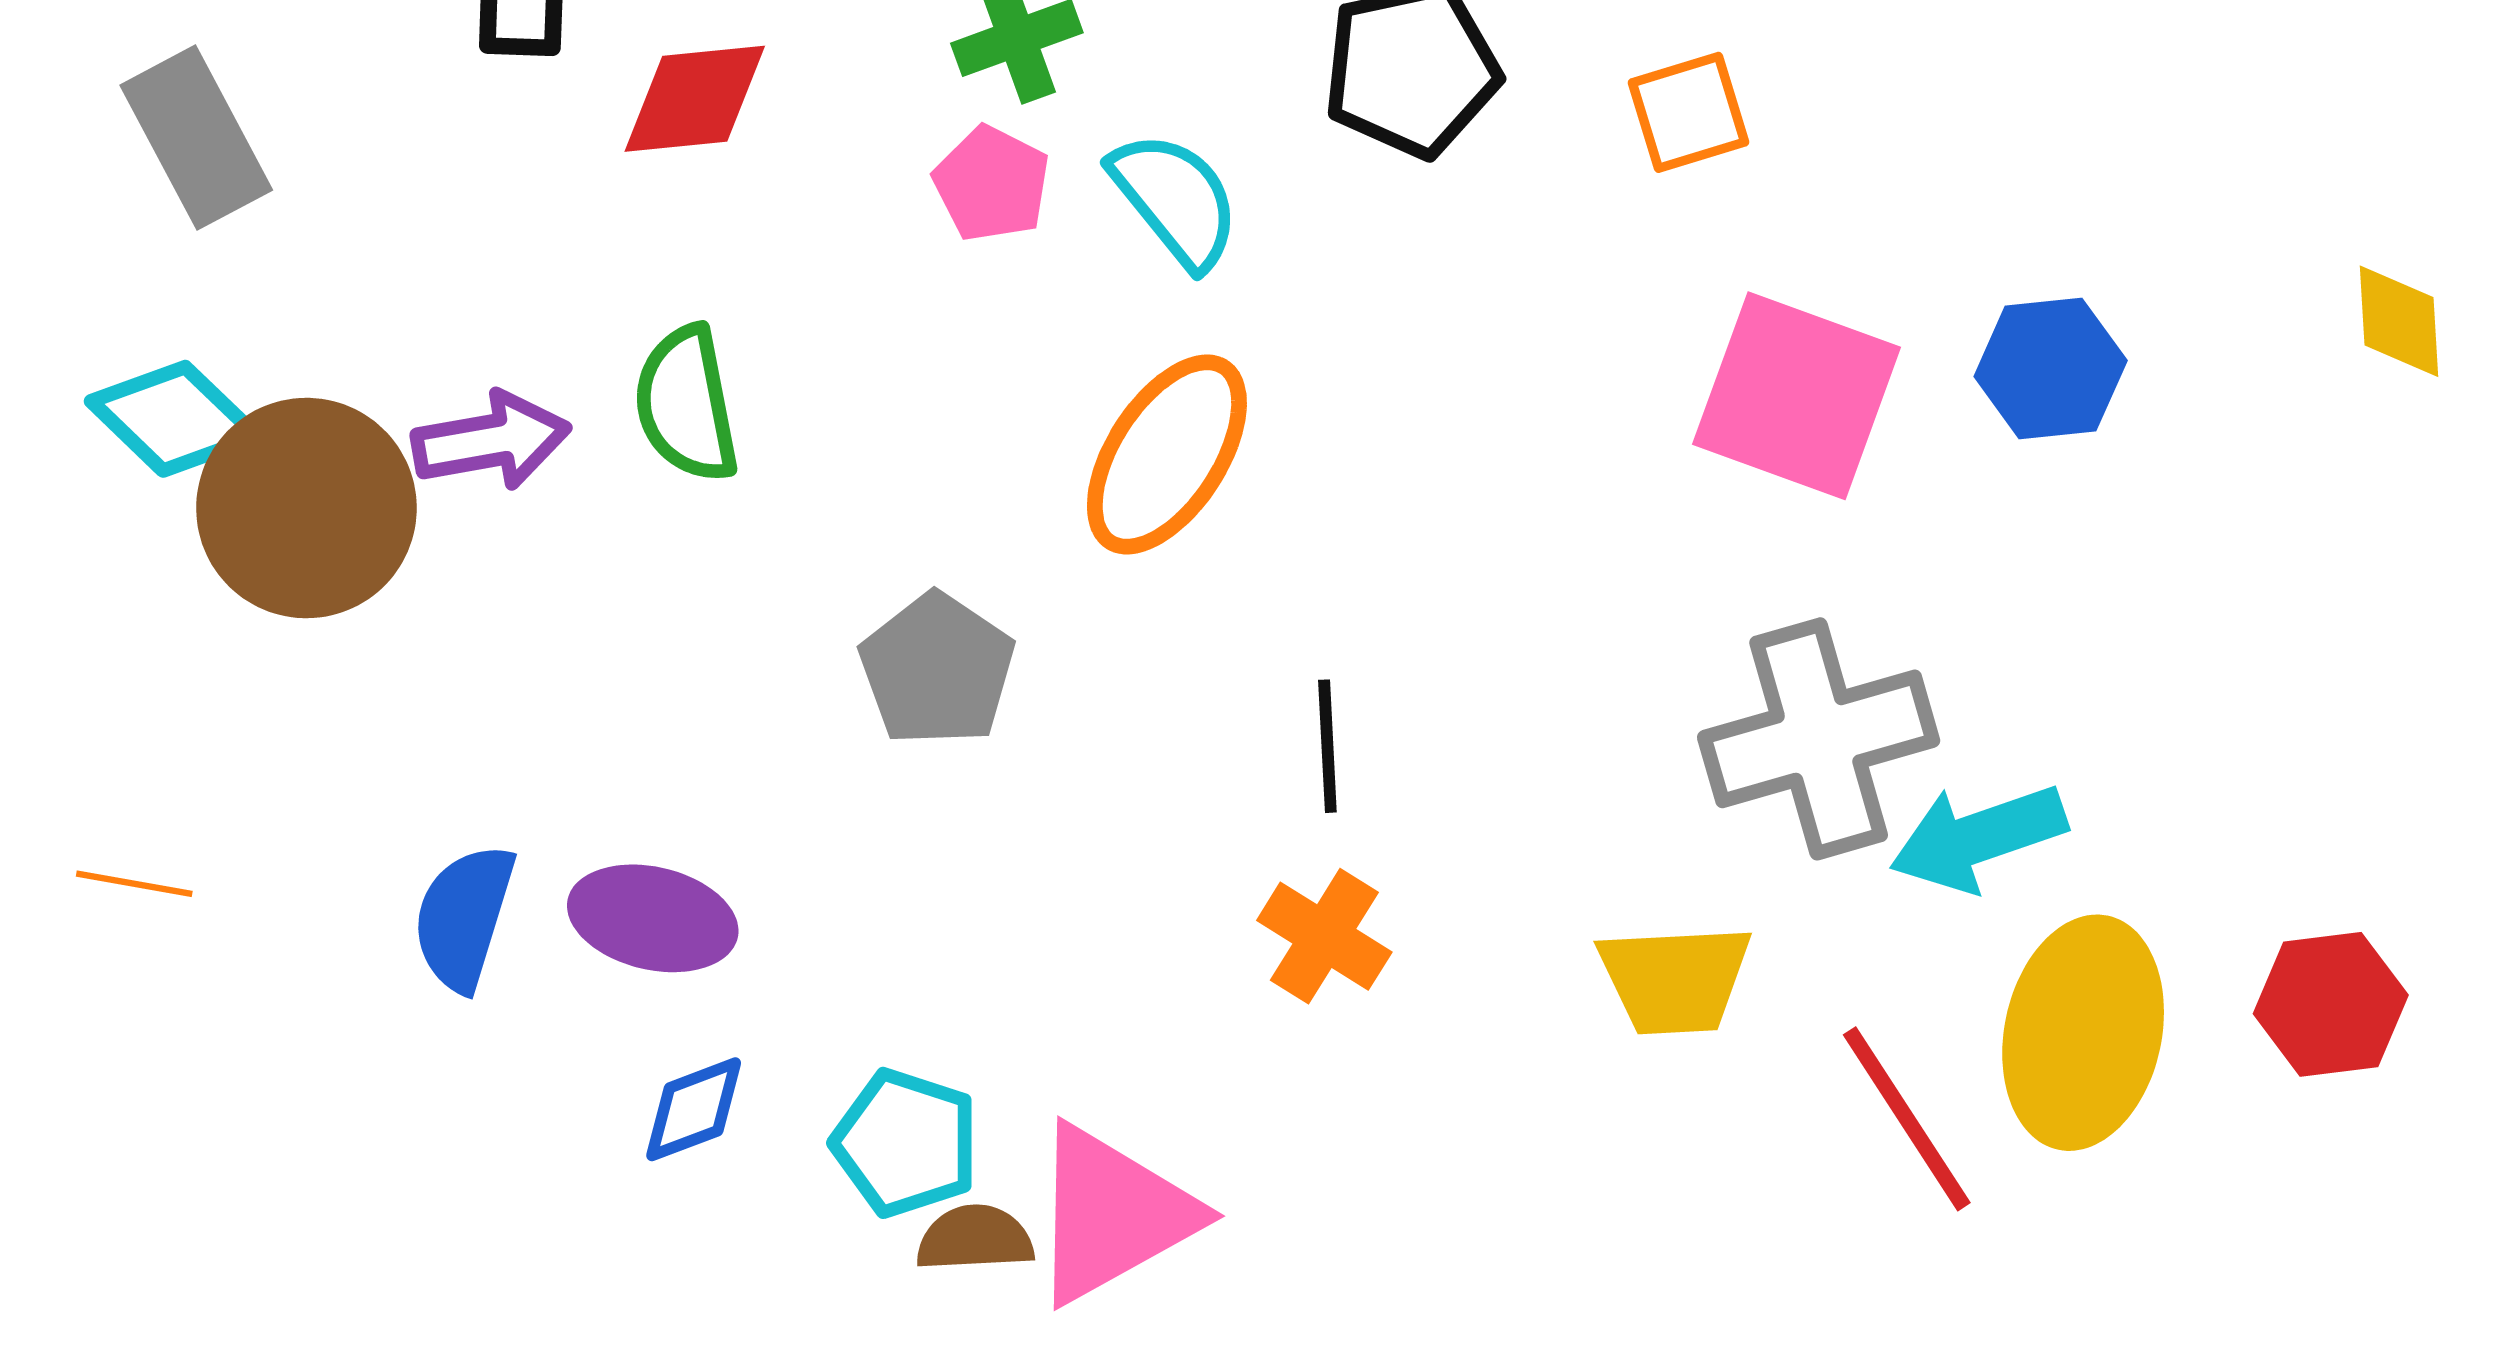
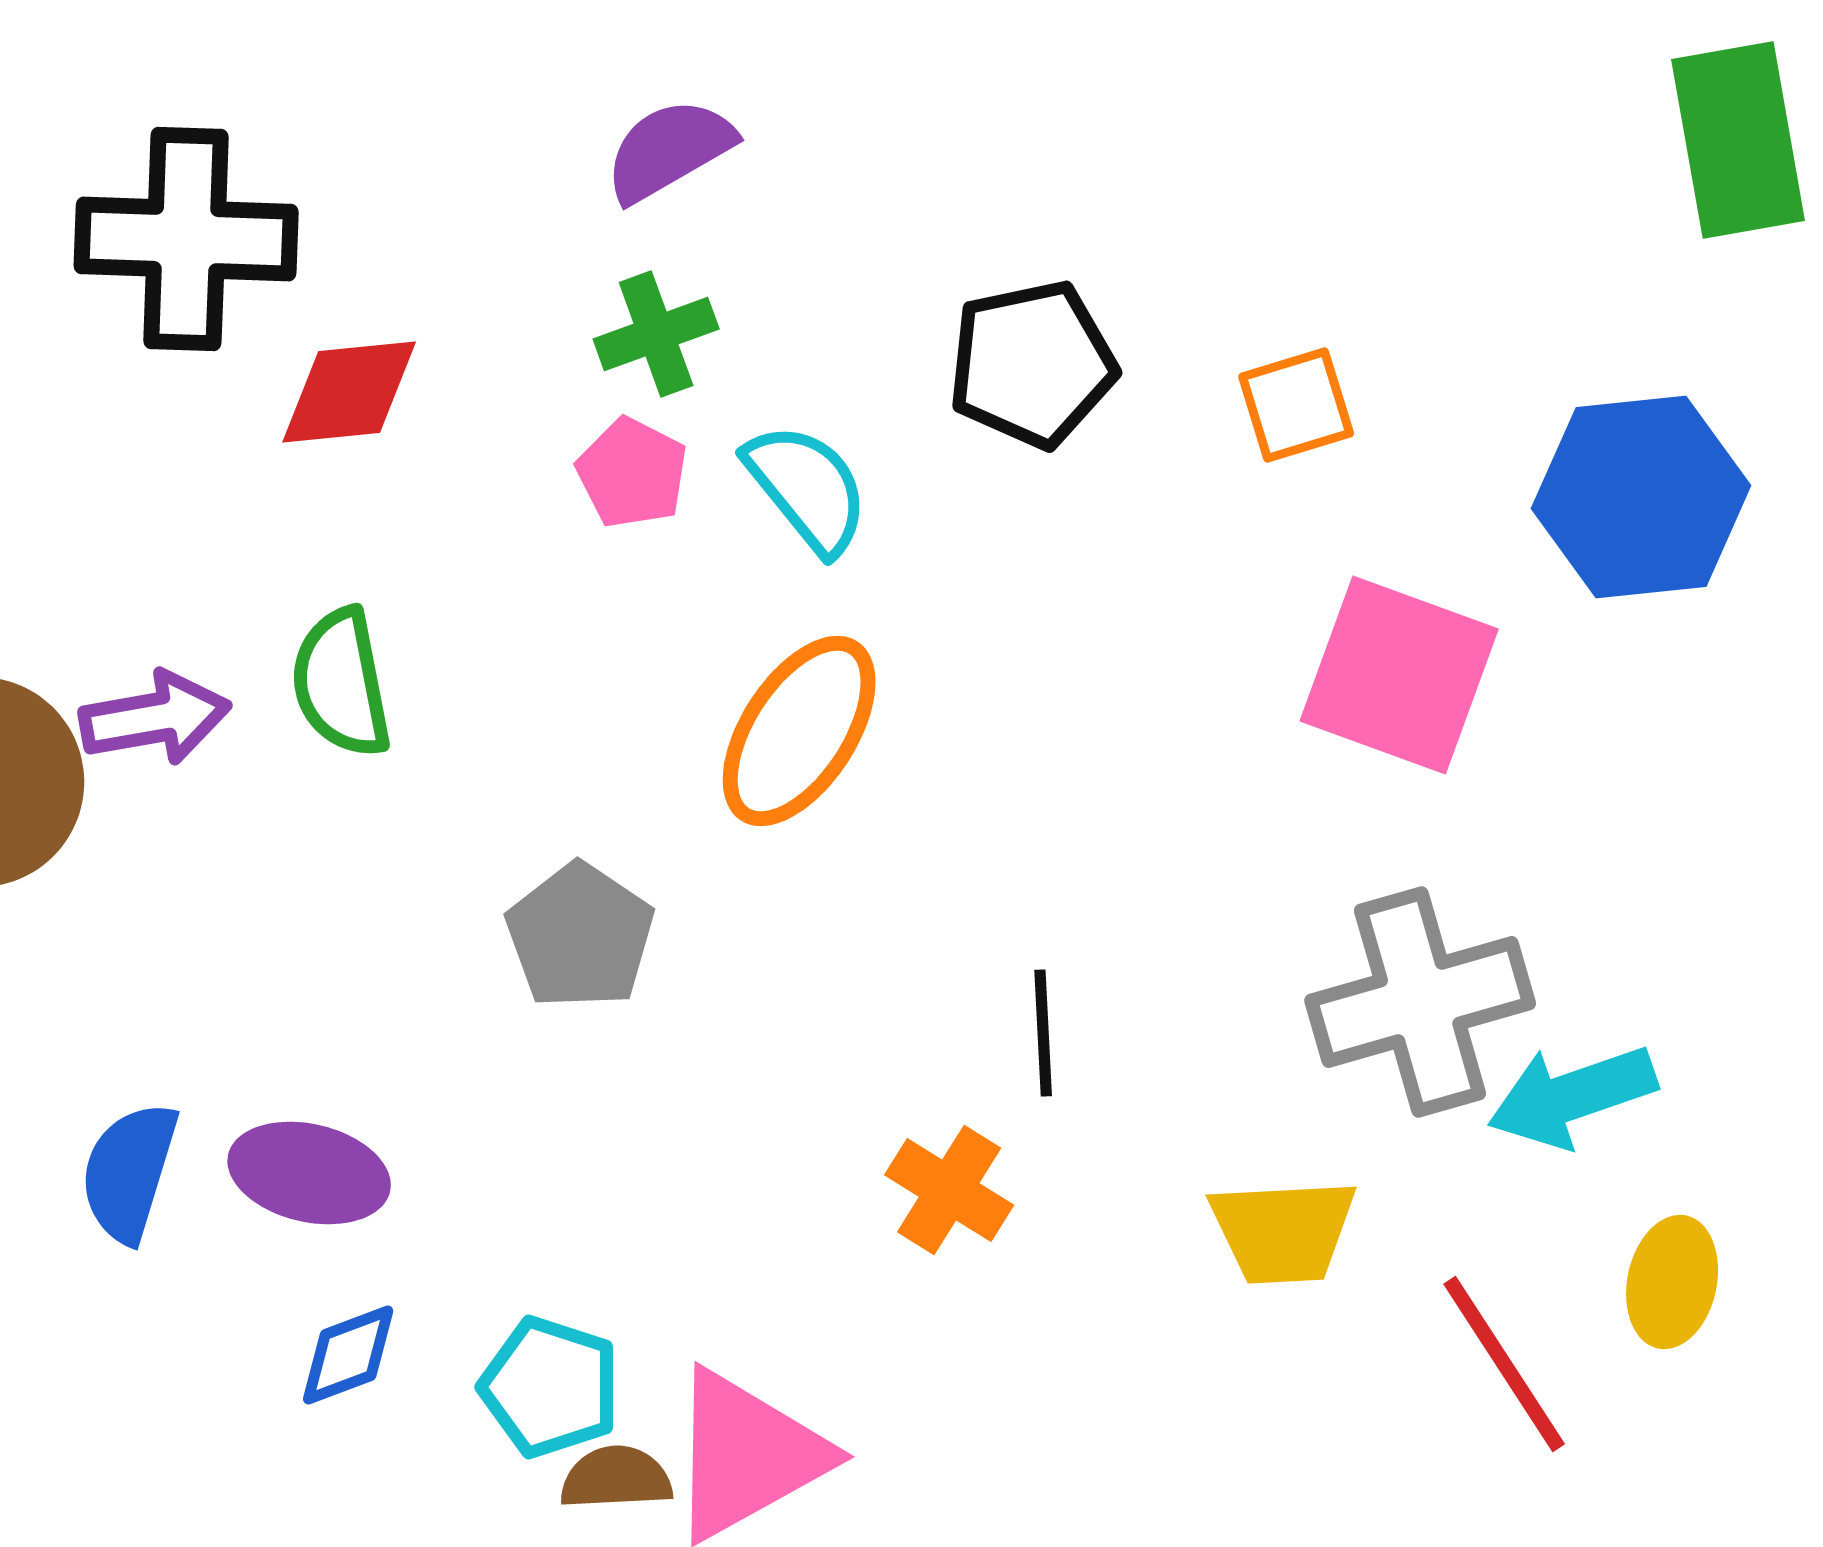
blue hexagon: (2051, 368) -> (1641, 497), moved, size x1.5
black line: (1327, 746) -> (1043, 1033), moved
yellow ellipse: (2083, 1033) -> (1672, 1282), size x0.6

